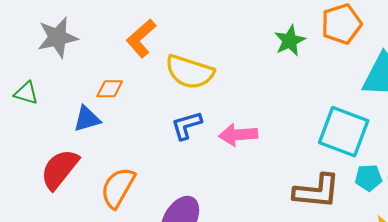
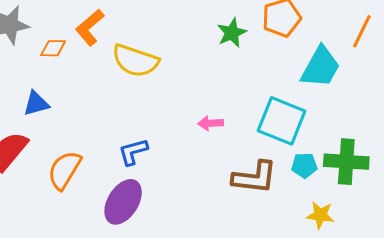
orange diamond: (110, 89) -> (53, 48), moved
blue L-shape: (186, 125) -> (133, 152), moved
pink arrow: (238, 135) -> (211, 123), moved, size x0.7

